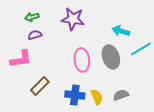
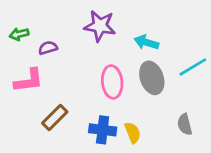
green arrow: (32, 17) -> (19, 34), moved
cyan arrow: (121, 31) -> (146, 42), moved
gray semicircle: (121, 95) -> (185, 124), moved, turned -84

